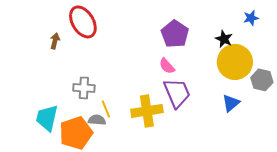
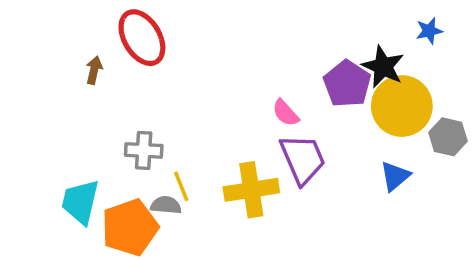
purple pentagon: (175, 34) -> (347, 84), moved
black star: (224, 39) -> (383, 67), size x1.4

